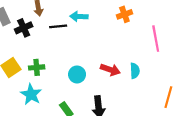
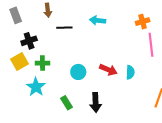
orange cross: (124, 14) -> (143, 22), moved
cyan arrow: (79, 16) -> (98, 20), moved
black cross: (24, 28) -> (29, 41), moved

